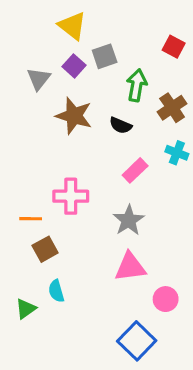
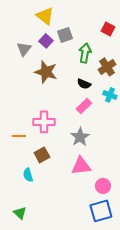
black semicircle: (121, 125) -> (84, 84), moved
brown square: (45, 249) -> (42, 155), moved
cyan semicircle: (56, 291) -> (28, 175), moved
green triangle: (26, 309) -> (20, 213), moved, turned -40
blue square: (137, 341) -> (101, 211), moved, turned 30

